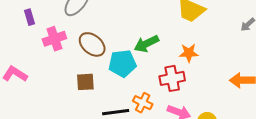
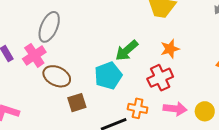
pink cross: (54, 39) -> (34, 55), moved
brown ellipse: (92, 44) -> (57, 76), moved

